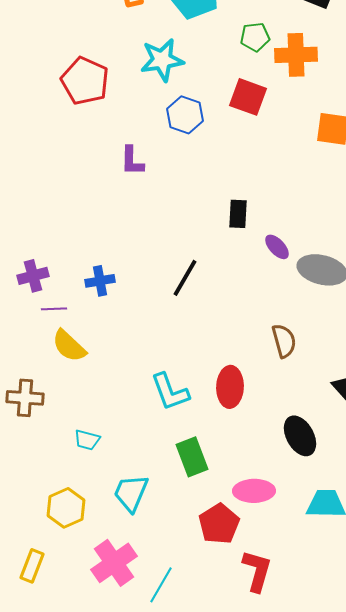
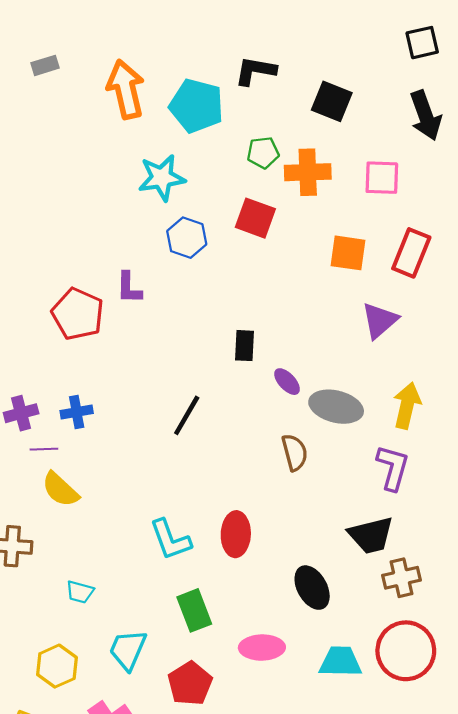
red pentagon: (85, 81) -> (78, 314), moved
blue cross: (100, 281) -> (77, 412), moved
brown semicircle: (284, 341) -> (295, 452), moved
red pentagon: (219, 524) -> (190, 683), moved

